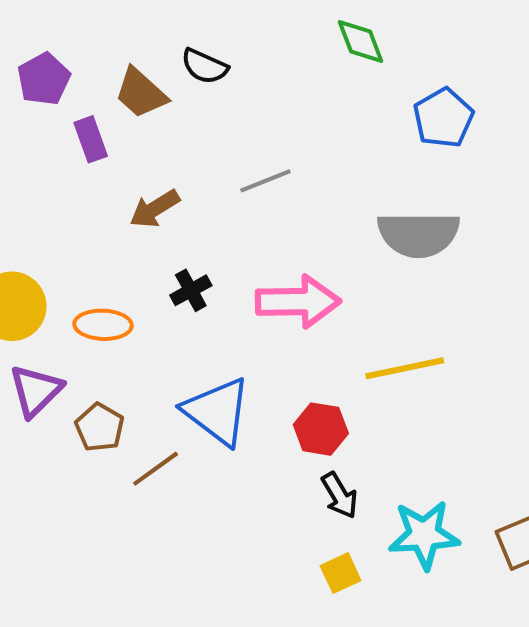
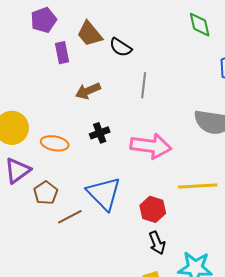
black semicircle: (205, 66) -> (121, 47), moved
gray line: (265, 181) -> (144, 85), turned -70

